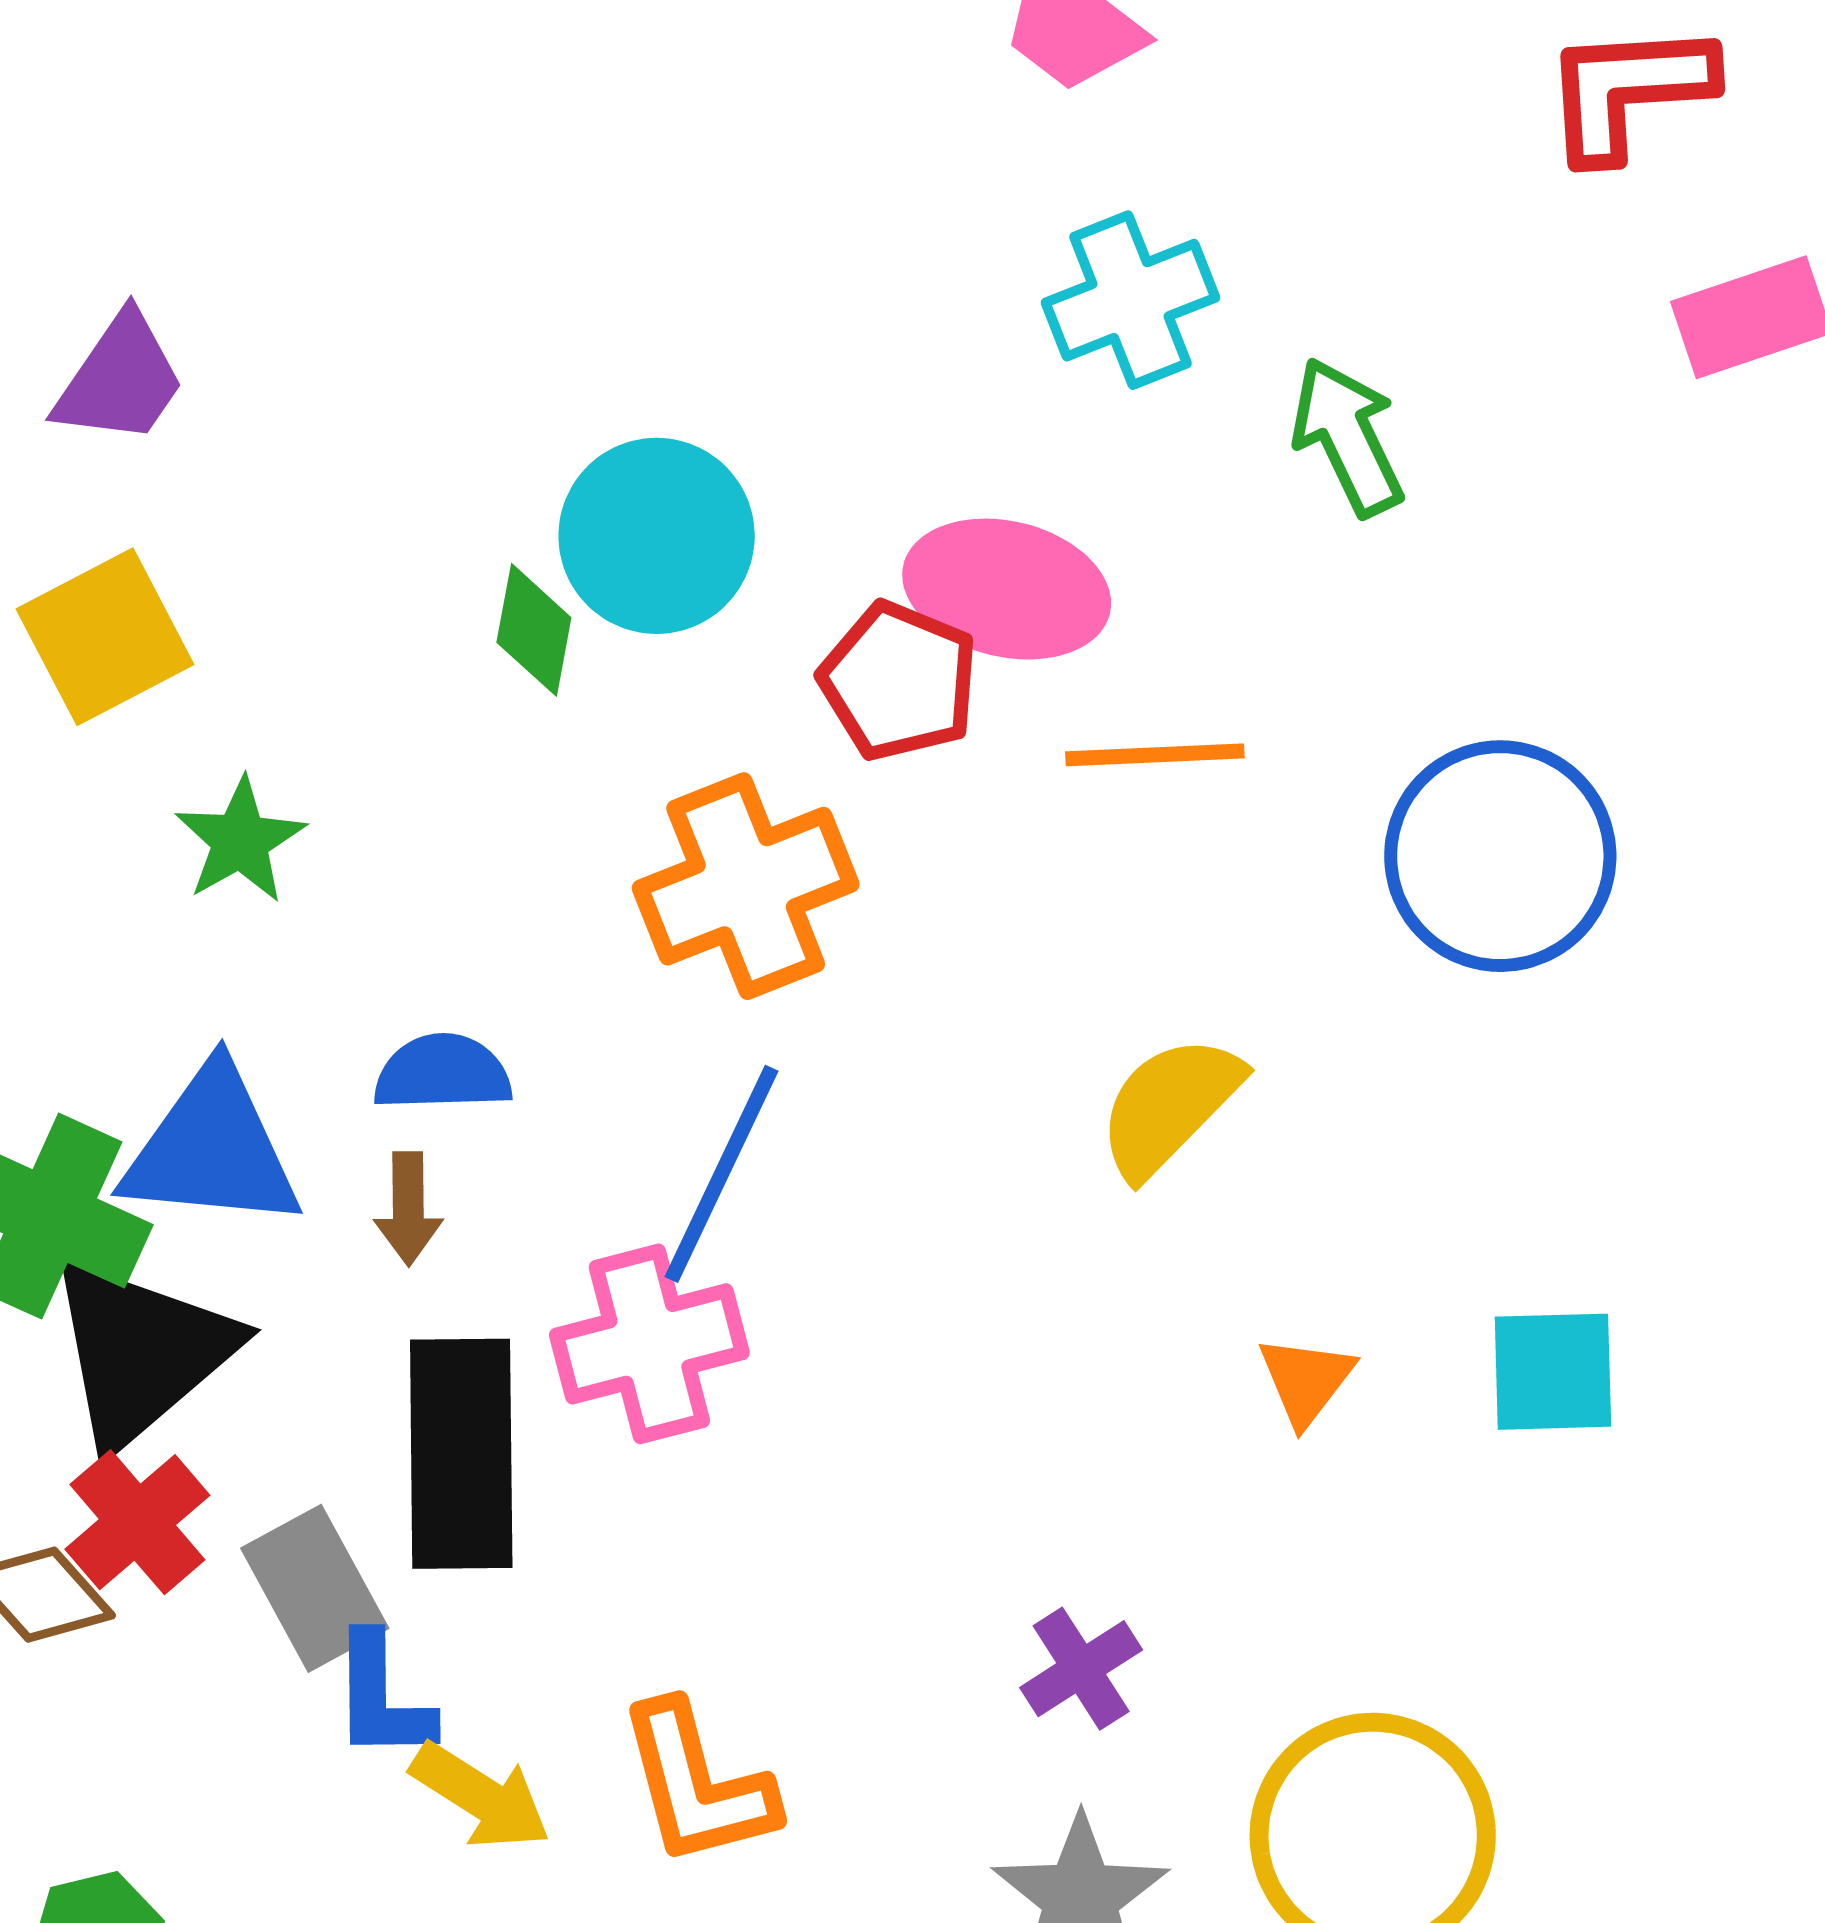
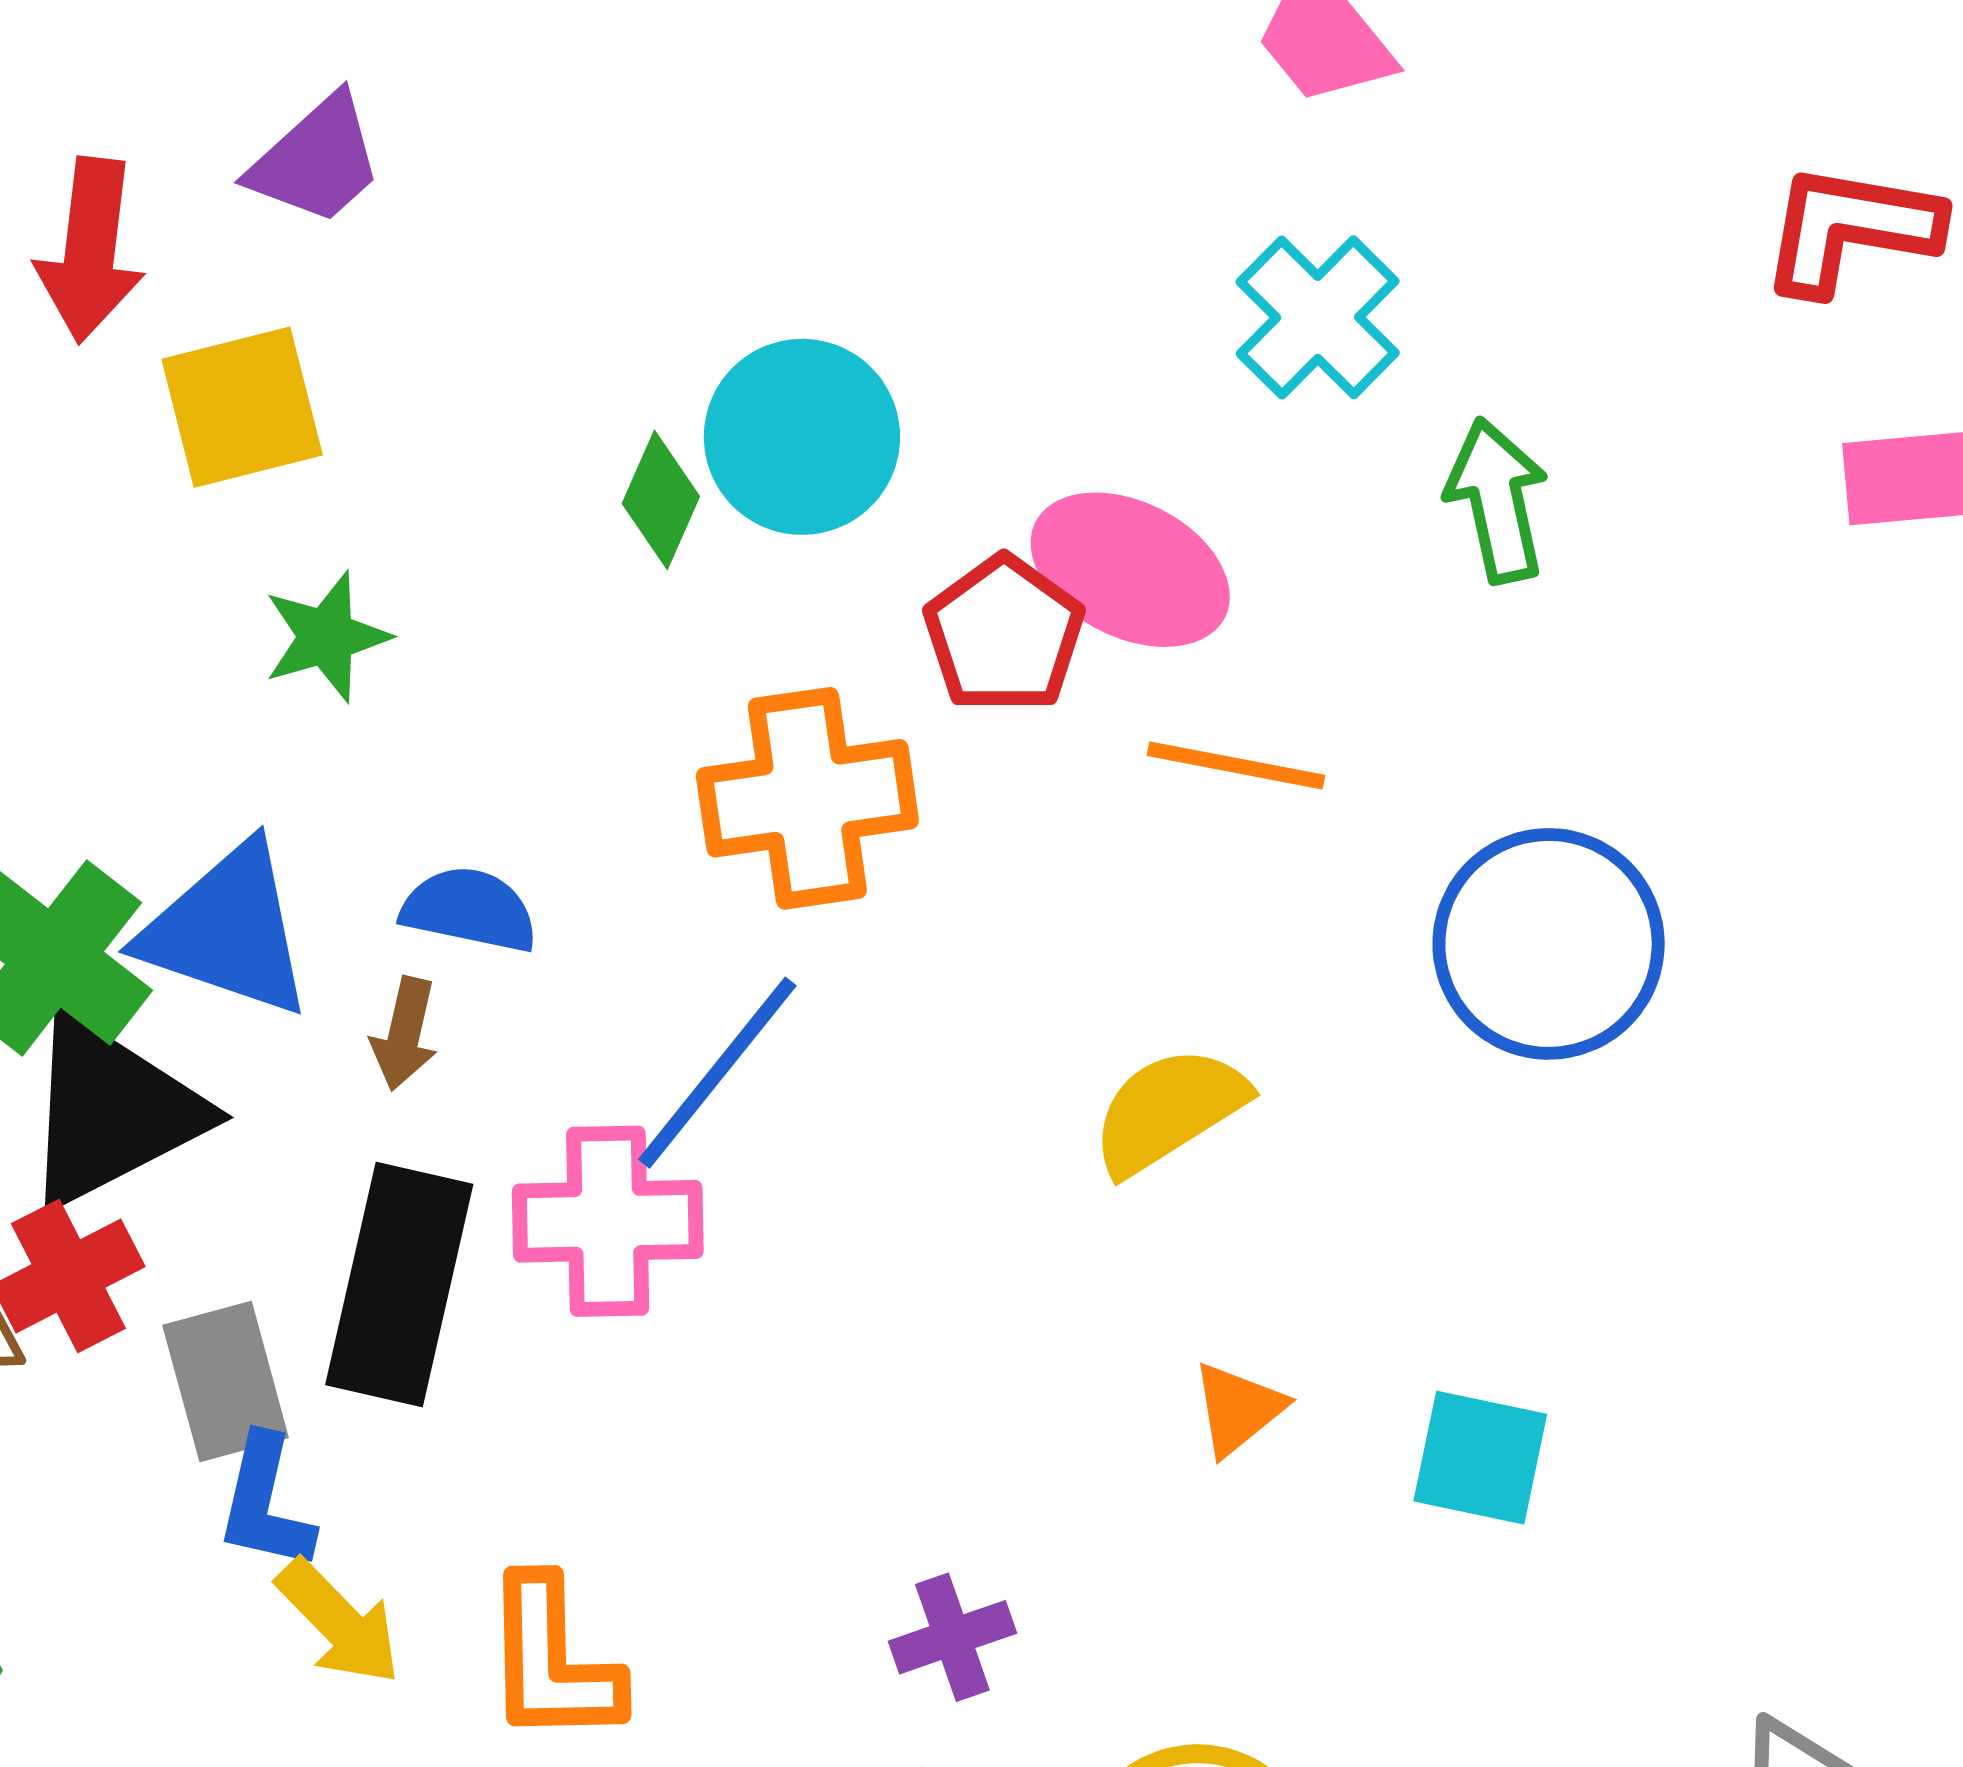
cyan cross: (1131, 300) -> (1318, 317), turned -37

